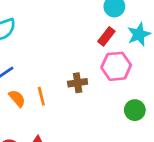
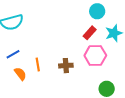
orange line: (41, 96) -> (38, 65), moved

